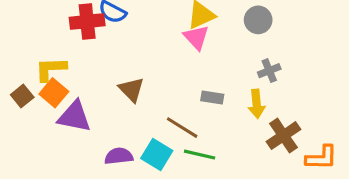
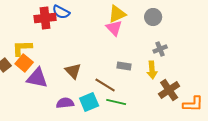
brown triangle: (131, 90) -> (73, 71), moved
cyan square: (157, 155) -> (89, 102), turned 36

